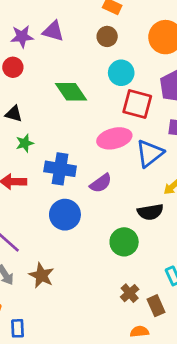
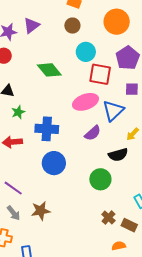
purple triangle: (53, 31) -> (31, 25), turned -48
purple semicircle: (101, 183) -> (93, 133), moved
brown star: (41, 275) -> (41, 211), turned -30
brown rectangle: (156, 306) -> (129, 225), turned -35

